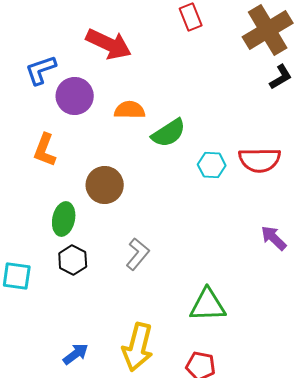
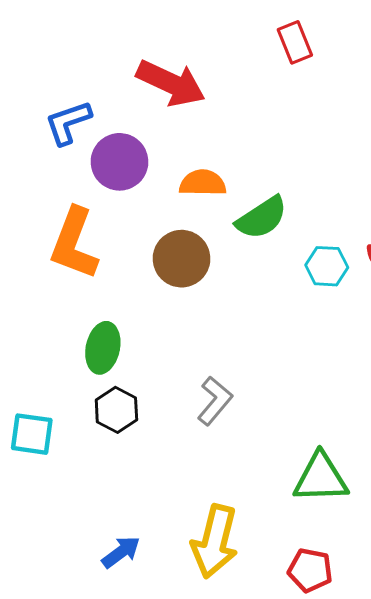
orange L-shape: (45, 150) -> (74, 244), size x1.4
brown circle: (105, 185) -> (182, 259), moved

